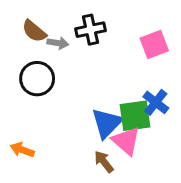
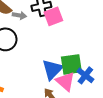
pink square: (154, 45) -> (53, 16), moved
blue cross: (156, 102) -> (85, 75), moved

